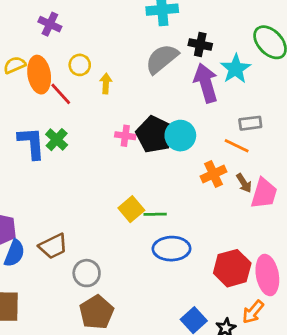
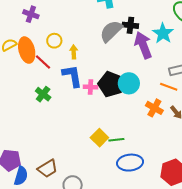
black cross: (200, 44) -> (130, 25), moved
blue L-shape: (31, 143) -> (72, 76), moved
orange cross: (213, 174) -> (154, 108), turned -30

